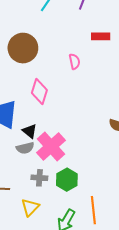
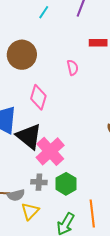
black triangle: (30, 131) -> (29, 136), size x1.8
gray semicircle: (25, 148) -> (16, 195), moved

